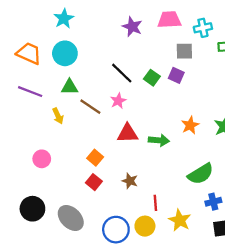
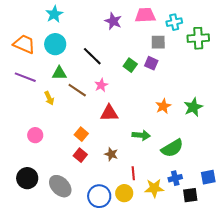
black line: (122, 73) -> (92, 56), moved
green arrow: (159, 140) -> (141, 135), moved
blue cross: (213, 202) -> (175, 178), moved
yellow star: (180, 220) -> (154, 188), turned -30

